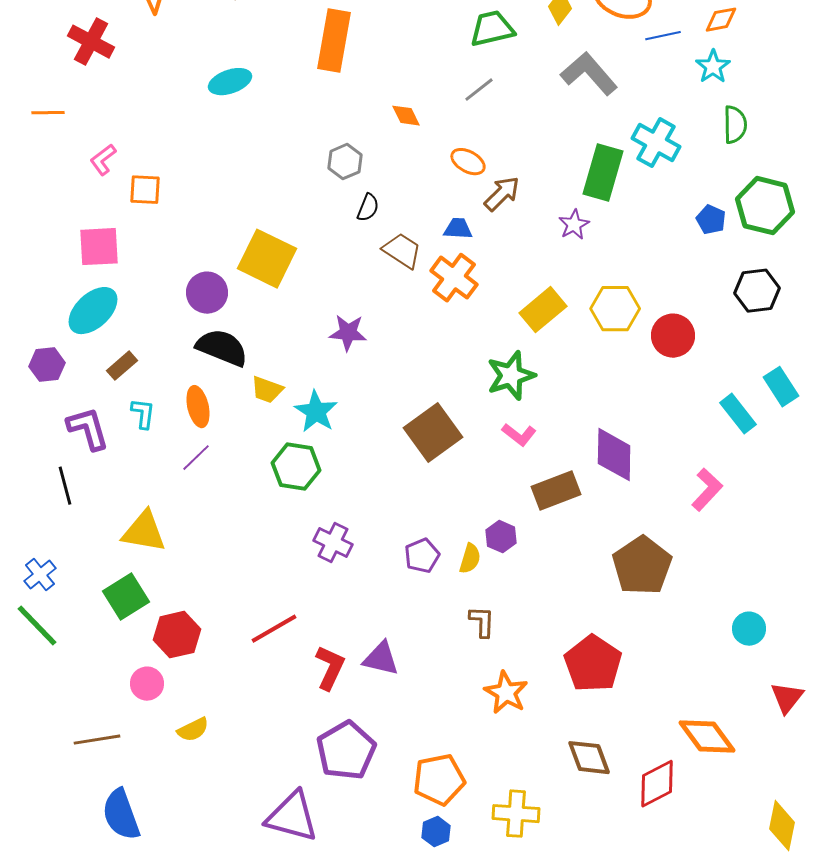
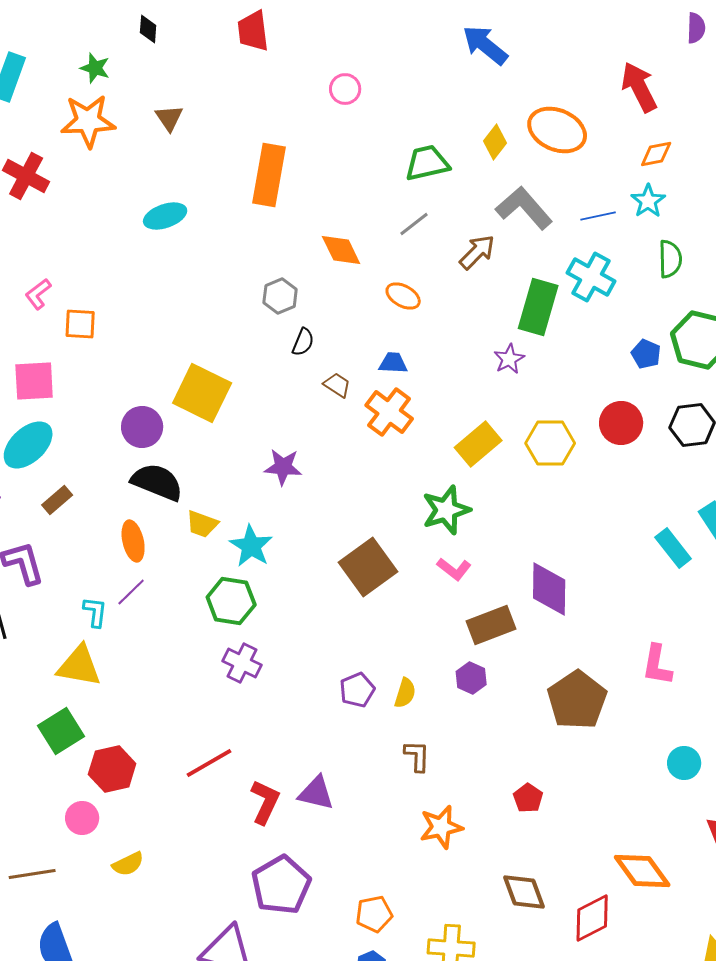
blue line: (663, 36) -> (598, 216), moved
orange diamond: (406, 116) -> (341, 250), size x1.4
brown arrow: (502, 194) -> (477, 252), moved
brown trapezoid: (402, 251) -> (337, 385), size x0.7
red circle: (673, 336) -> (621, 423), moved
cyan L-shape: (143, 414) -> (95, 612), moved
pink L-shape: (707, 490) -> (657, 665), moved, turned 147
purple hexagon: (501, 537) -> (471, 678), moved
purple cross: (333, 543) -> (242, 663), moved
red pentagon: (593, 664) -> (528, 798), size x0.5
orange star: (506, 693) -> (441, 827), turned 30
orange pentagon: (439, 780) -> (374, 914), size x0.7

